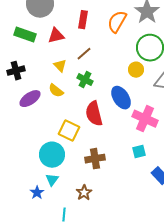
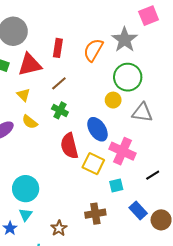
red triangle: (56, 36) -> (30, 65), size x1.4
yellow triangle: (60, 66) -> (23, 95), moved
yellow square: (69, 131) -> (93, 164), moved
brown cross: (95, 159) -> (95, 214), moved

